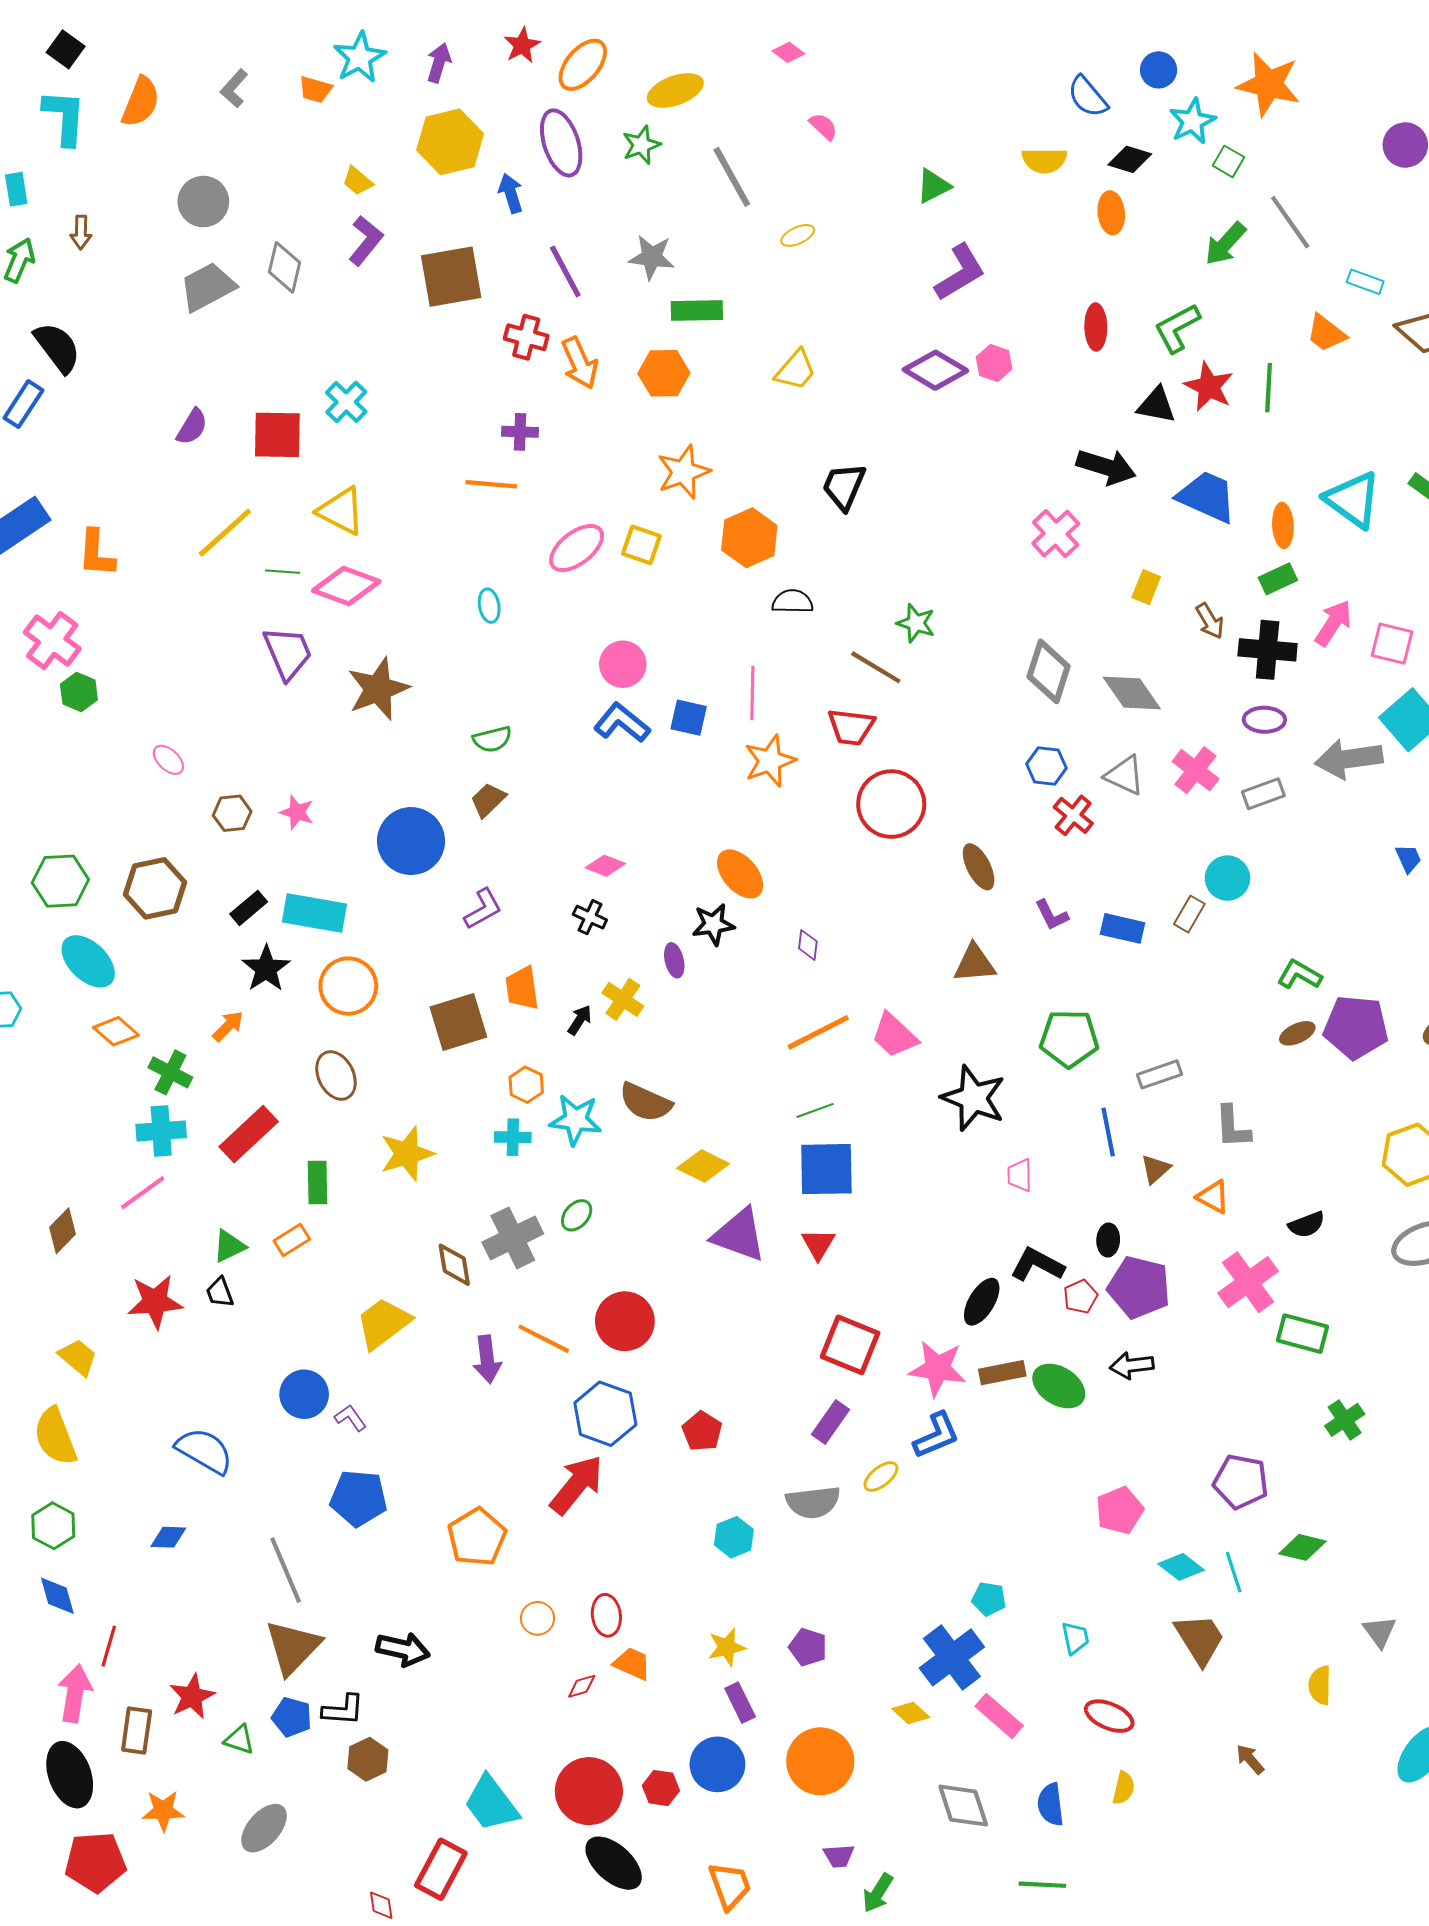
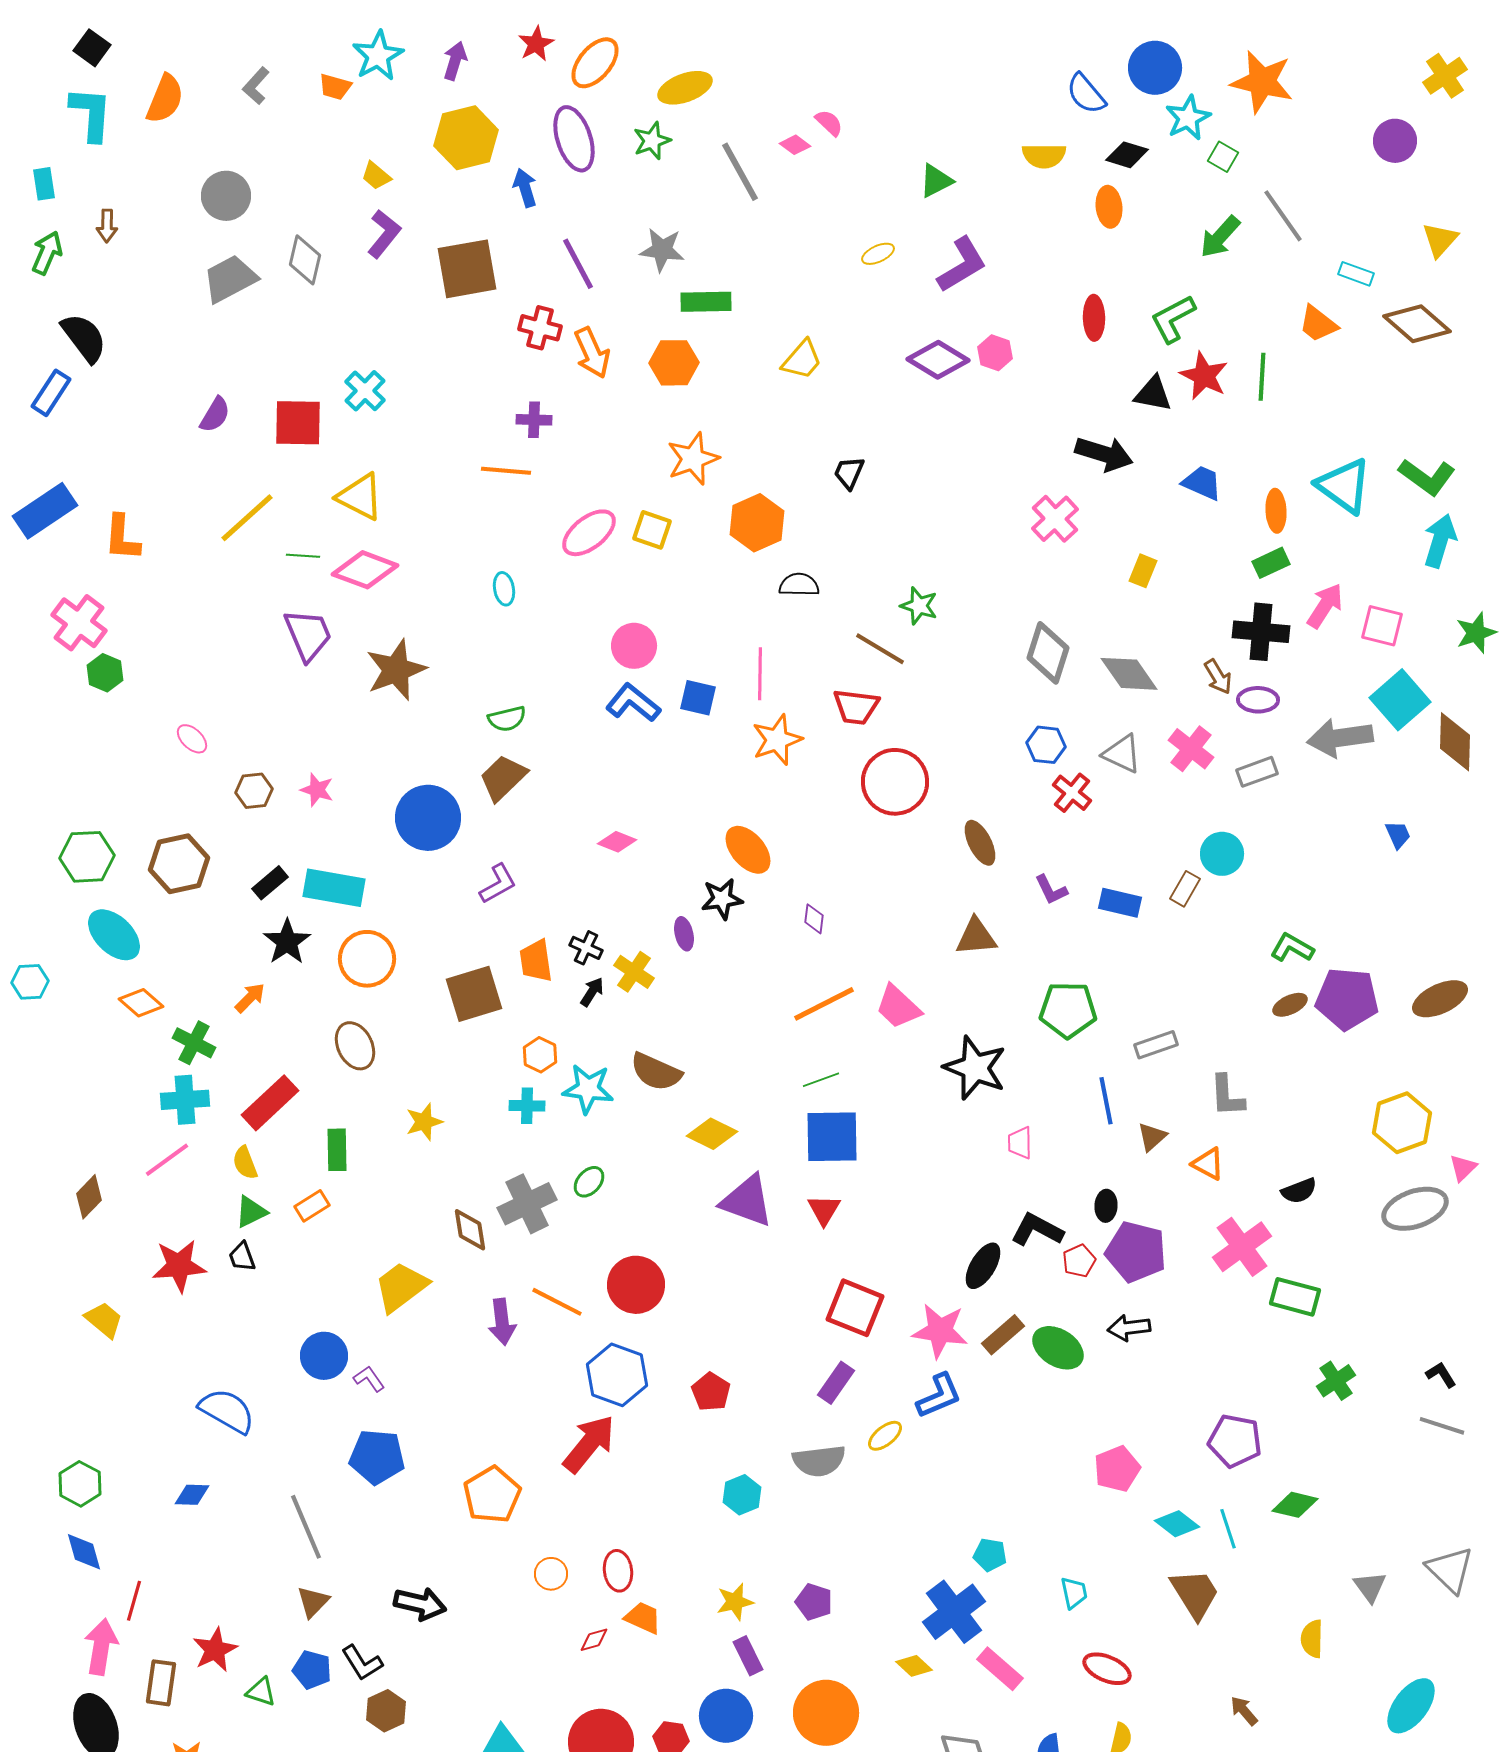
pink diamond: (788, 52) -> (795, 145), moved
blue circle: (1159, 70) -> (1155, 68), size x1.5
yellow ellipse: (798, 235) -> (878, 254), moved
black trapezoid: (844, 486) -> (849, 473), size x0.7
blue trapezoid: (1207, 497) -> (1202, 483), size x0.7
brown arrow: (1210, 621) -> (1218, 677), moved
brown trapezoid: (488, 800) -> (503, 778), size x1.4
black cross: (590, 917) -> (586, 948), moved
yellow star: (407, 1154) -> (424, 1122), size x0.7
brown rectangle: (1002, 1373) -> (1003, 1335), turned -30
yellow semicircle: (55, 1436) -> (245, 1163), moved, size x0.6
brown triangle: (293, 1647) -> (313, 1602), size x0.6
black L-shape: (343, 1710) -> (362, 1663), turned 54

